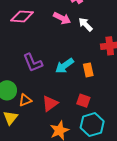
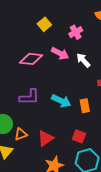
pink diamond: (22, 16) -> (31, 59), moved
purple L-shape: (33, 63) -> (29, 97), turned -70
cyan arrow: (65, 66) -> (61, 101), turned -120

